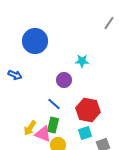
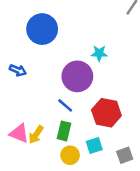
purple circle: (64, 80) -> (77, 76), size x1.6
cyan square: (85, 133) -> (94, 146), moved
pink triangle: (43, 134) -> (19, 133), moved

